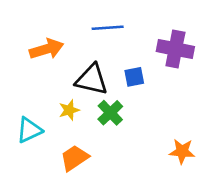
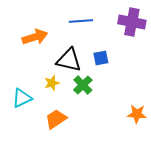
purple cross: (175, 49) -> (132, 22), moved

